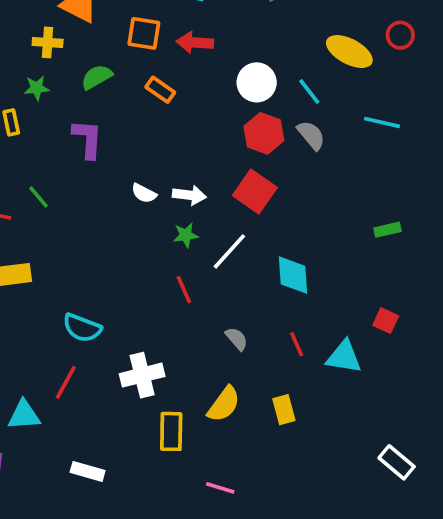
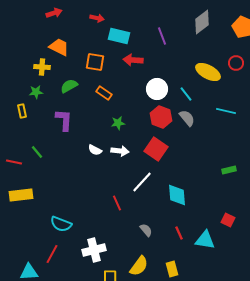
red arrow: (195, 42) -> (133, 60), moved
green star: (186, 235) -> (118, 123), moved

